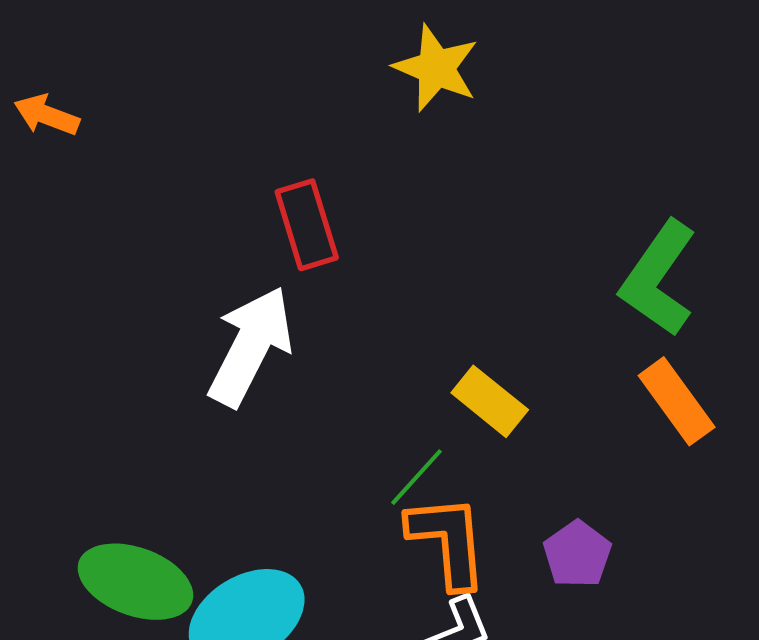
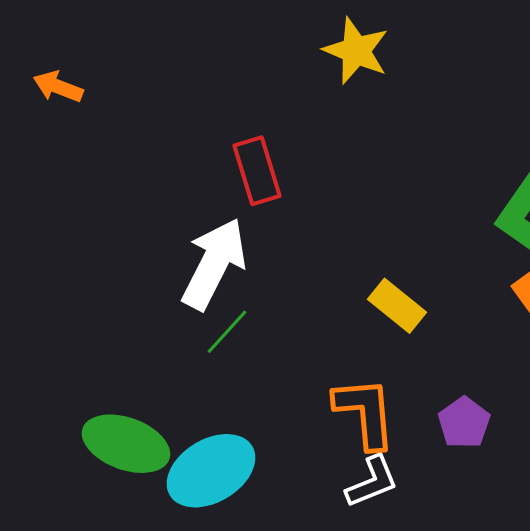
green line: (416, 477) -> (227, 332), moved

